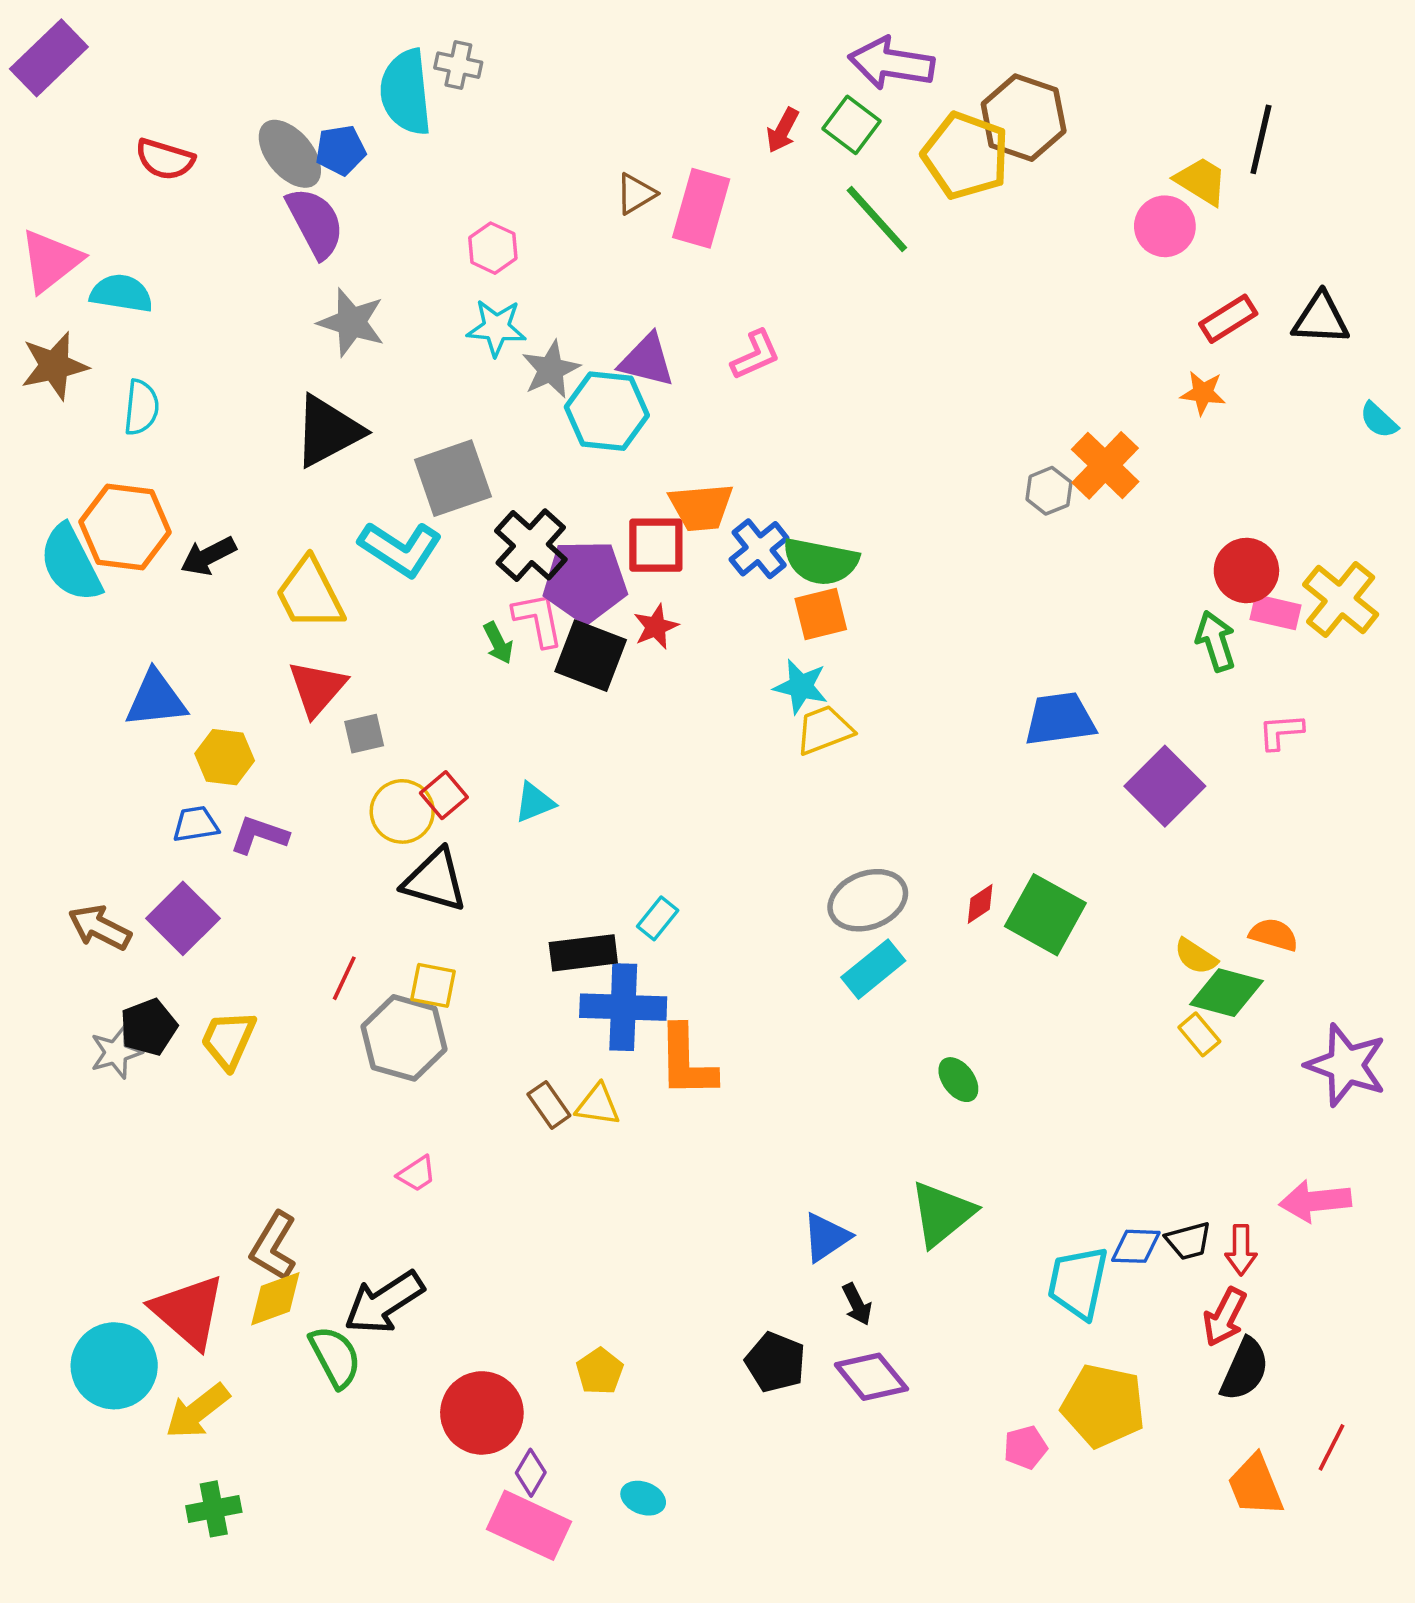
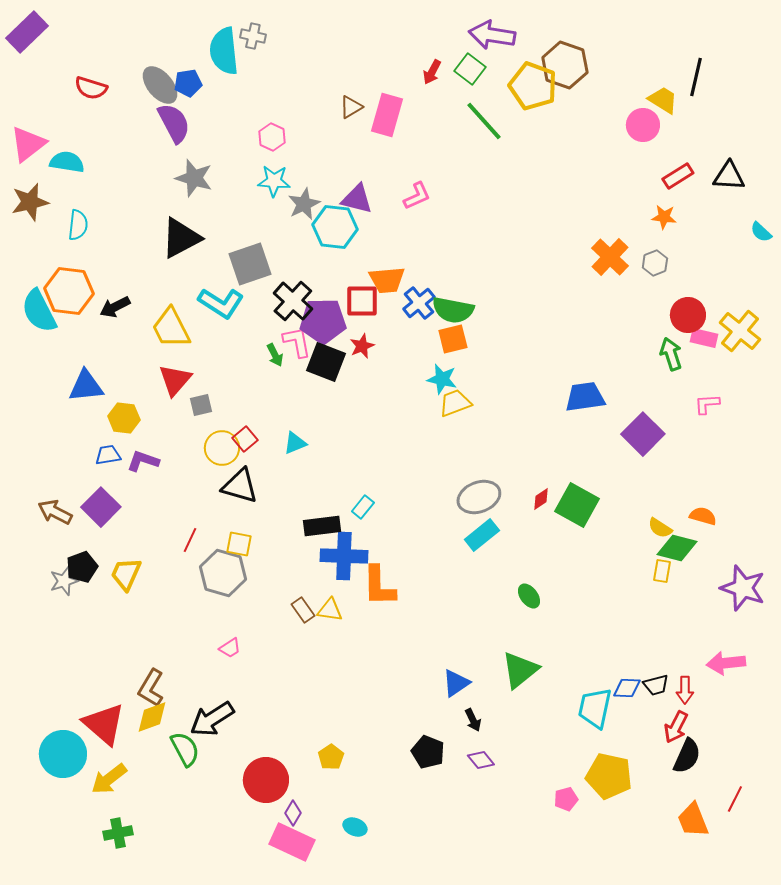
gray hexagon: (1049, 491) -> (655, 263), moved
yellow rectangle: (1199, 1034) -> (662, 571), turned 50
purple diamond: (871, 1377) -> (481, 760), size x0.7

